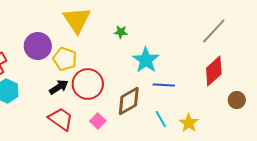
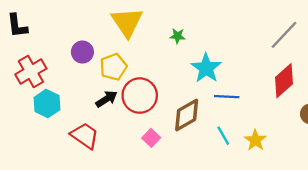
purple circle: (38, 46) -> (82, 52), size x0.7
yellow pentagon: (65, 59) -> (113, 67), turned 30
red trapezoid: (61, 119) -> (85, 136), moved

